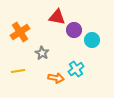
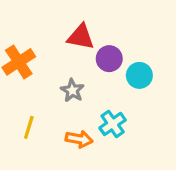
gray star: (42, 53) -> (72, 90), moved
yellow line: (18, 71) -> (29, 127), moved, turned -64

